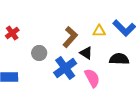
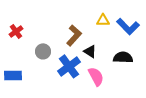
yellow triangle: (99, 31) -> (103, 20), moved

